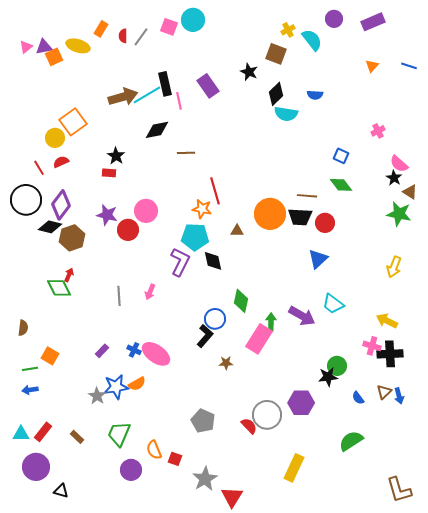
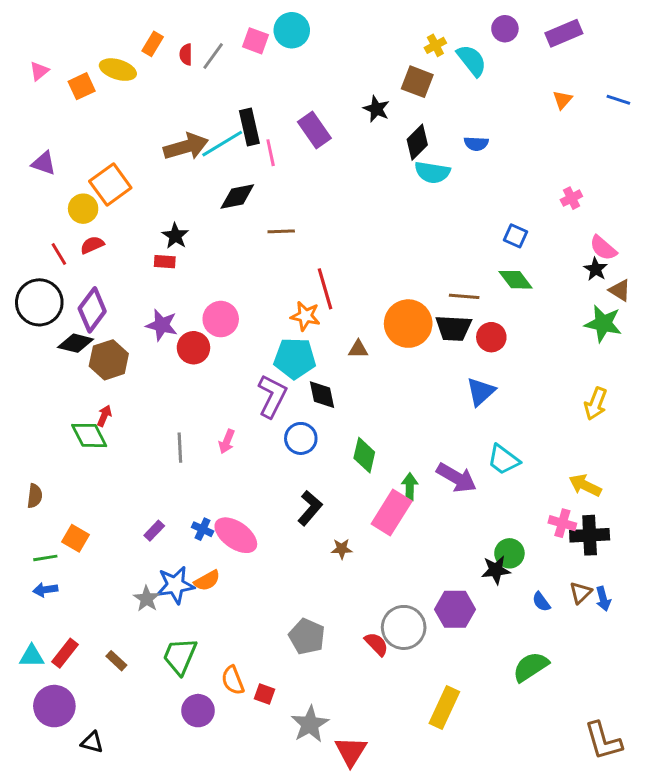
purple triangle: (44, 47) -> (44, 163), moved, turned 30
blue circle: (215, 319) -> (301, 438), moved

